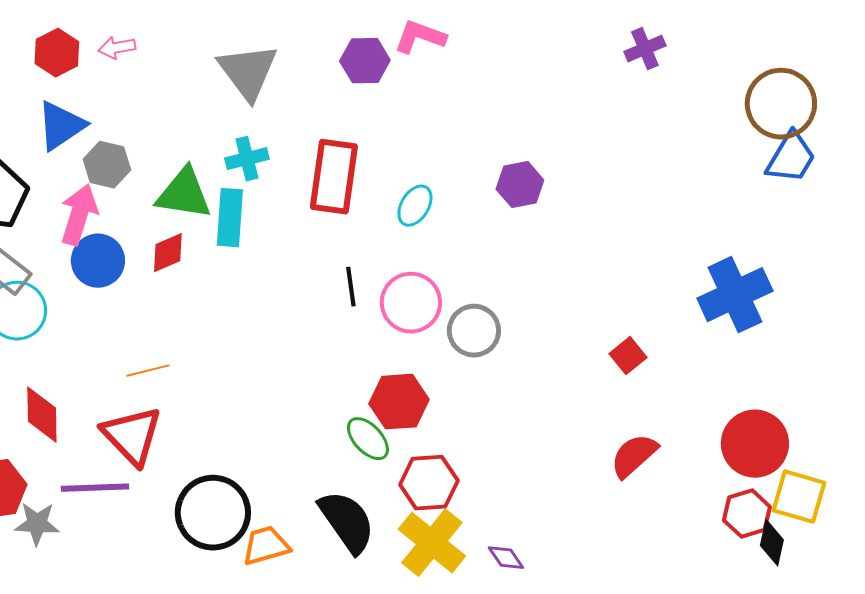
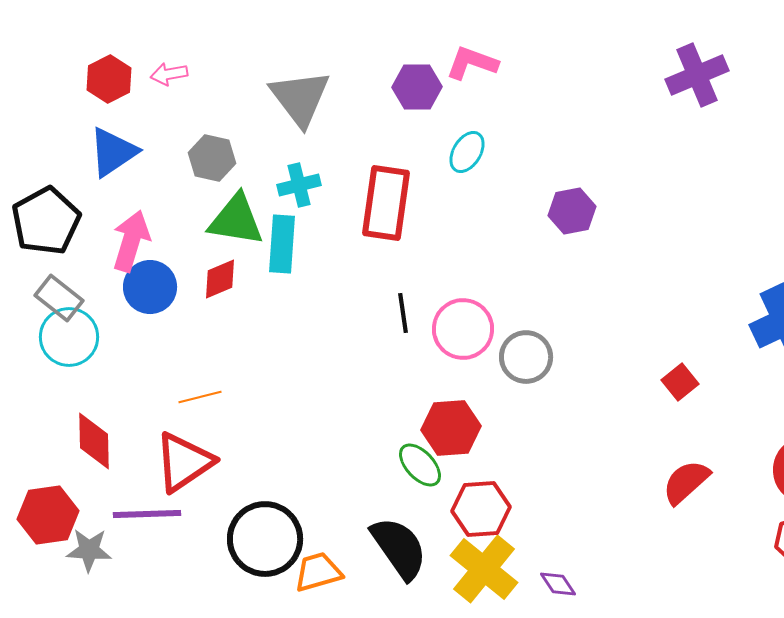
purple cross: (645, 49) -> (697, 75), size x1.5
gray hexagon: (107, 165) -> (212, 158), moved
cyan ellipse: (415, 206) -> (467, 152), moved
red triangle: (132, 436) -> (184, 462), turned 40

